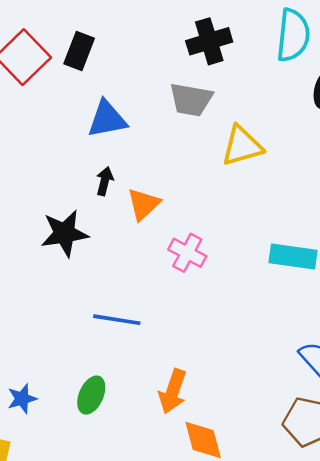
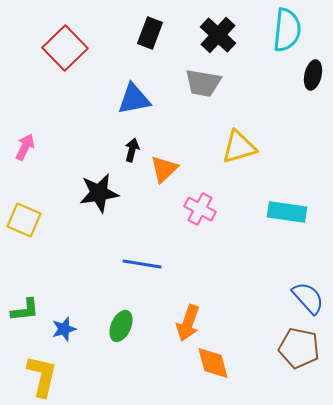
black cross: (209, 41) -> (218, 35), turned -30
black rectangle: (79, 51) -> (150, 33), moved
yellow triangle: (242, 146) -> (239, 147), moved

